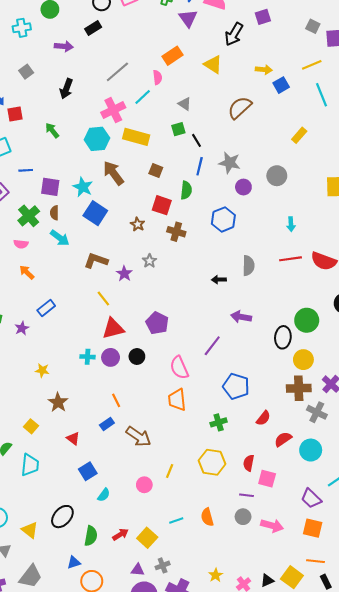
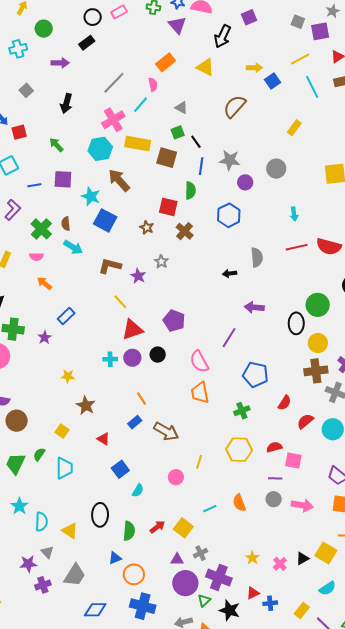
brown square: (156, 171) -> (167, 158), moved, size x1.5
purple square: (50, 187) -> (63, 179), moved
brown cross: (176, 232) -> (185, 231), turned 30
red semicircle: (249, 463) -> (274, 447), turned 70
black ellipse: (62, 517) -> (100, 515), turned -35

